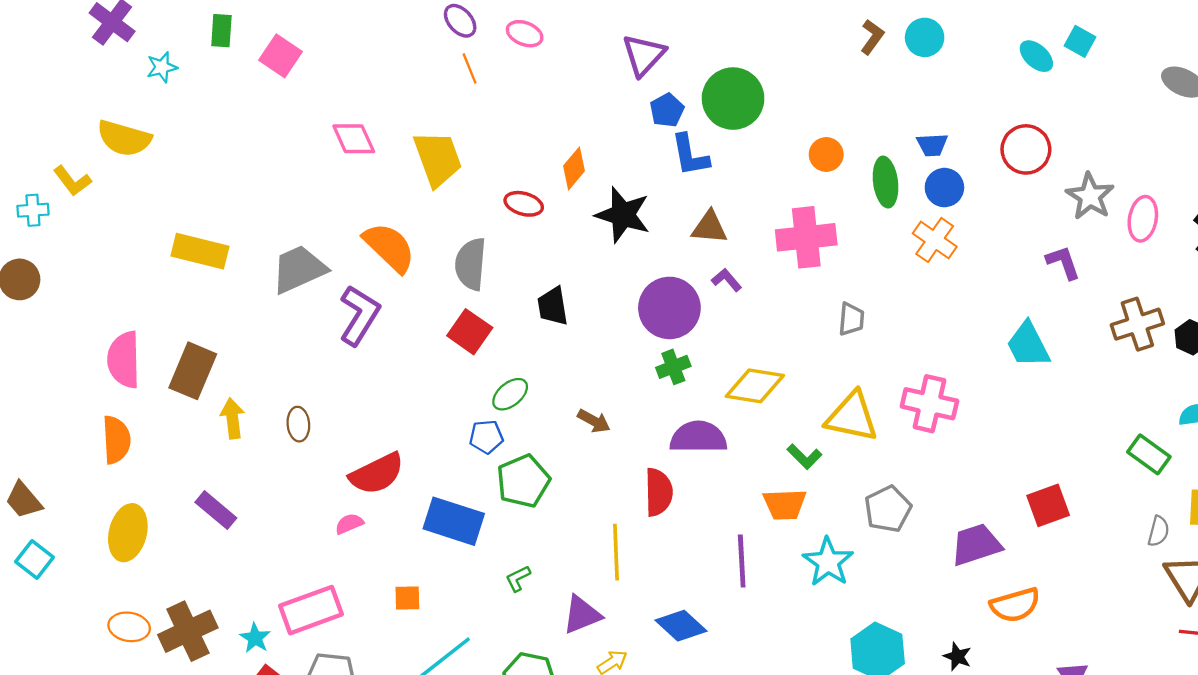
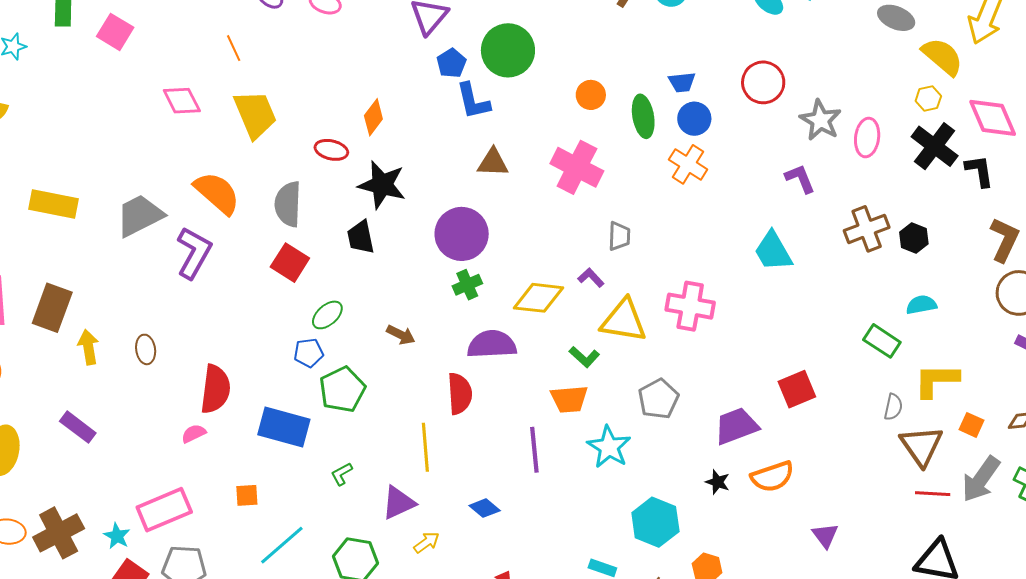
orange line: (470, 68) -> (234, 48), moved
black star: (623, 215) -> (382, 185), moved
pink cross: (806, 237) -> (577, 167), turned 36
purple L-shape: (727, 280) -> (591, 278), moved
red semicircle: (377, 474) -> (215, 389), turned -54
blue diamond: (681, 626) -> (485, 508), size x0.7
black star: (957, 656) -> (718, 482), moved

